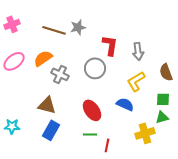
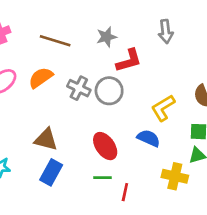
gray star: (78, 27) -> (106, 37), moved
red L-shape: (110, 45) -> (129, 61), turned 65
gray arrow: (138, 51) -> (166, 32), moved
gray cross: (60, 74) -> (79, 88), moved
yellow cross: (145, 133) -> (175, 176), turned 30

